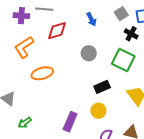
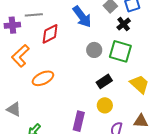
blue arrow: (91, 19) -> (82, 17), size x1.6
black cross: (131, 34) -> (124, 24), turned 32
gray circle: (89, 53) -> (94, 50), moved

